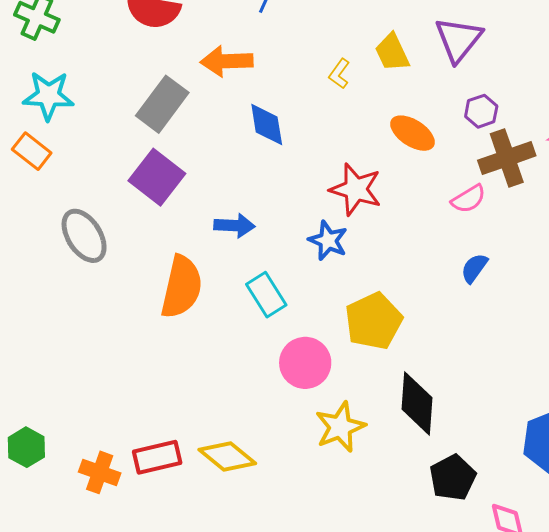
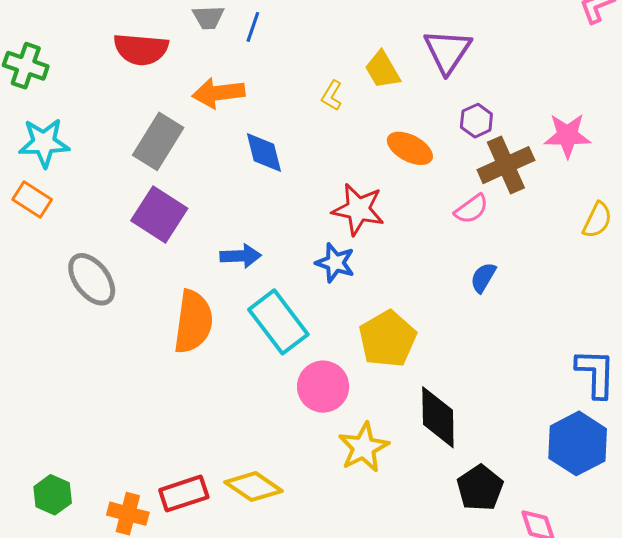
cyan rectangle: (266, 295) -> (278, 322), size x1.4

